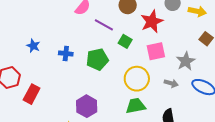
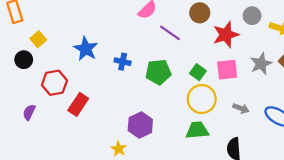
green square: (125, 41) -> (198, 72), moved
blue star: (33, 46) -> (86, 49), size x1.5
gray star: (186, 61) -> (261, 64), moved

